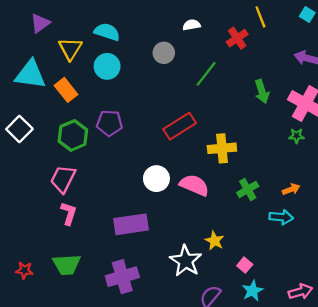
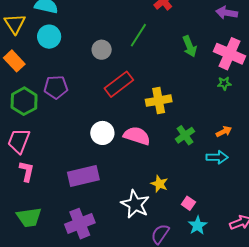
gray circle: (164, 53) -> (102, 50), moved

